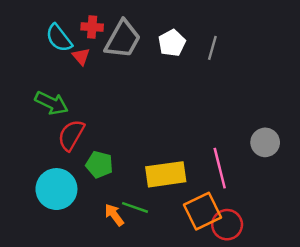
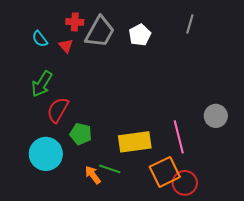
cyan semicircle: (59, 38) -> (40, 39), moved, size x0.7
gray line: (212, 48) -> (190, 24), moved
green arrow: (52, 103) -> (42, 84), turned 96

